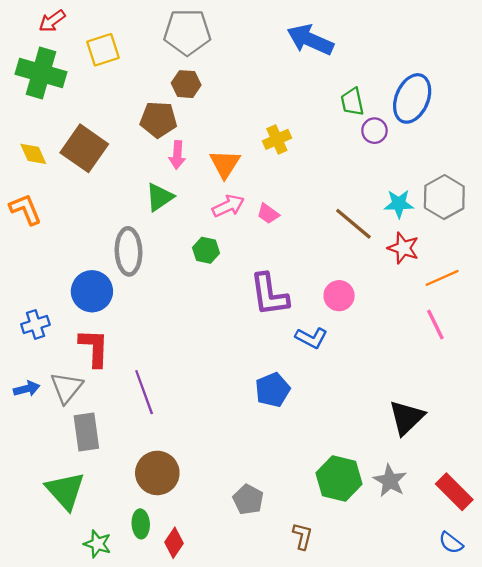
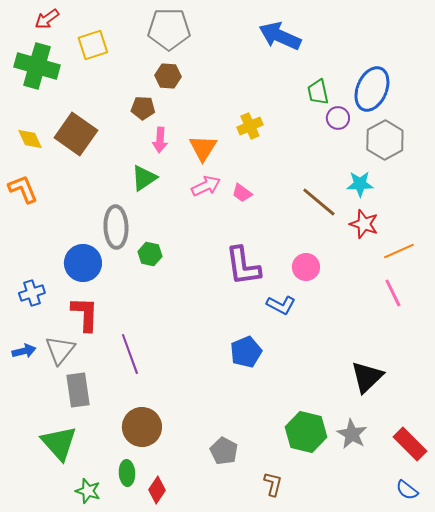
brown pentagon: (158, 120) -> (143, 108), size x0.7
gray hexagon: (444, 197) -> (385, 140), moved
green hexagon: (206, 250) -> (150, 254), moved

